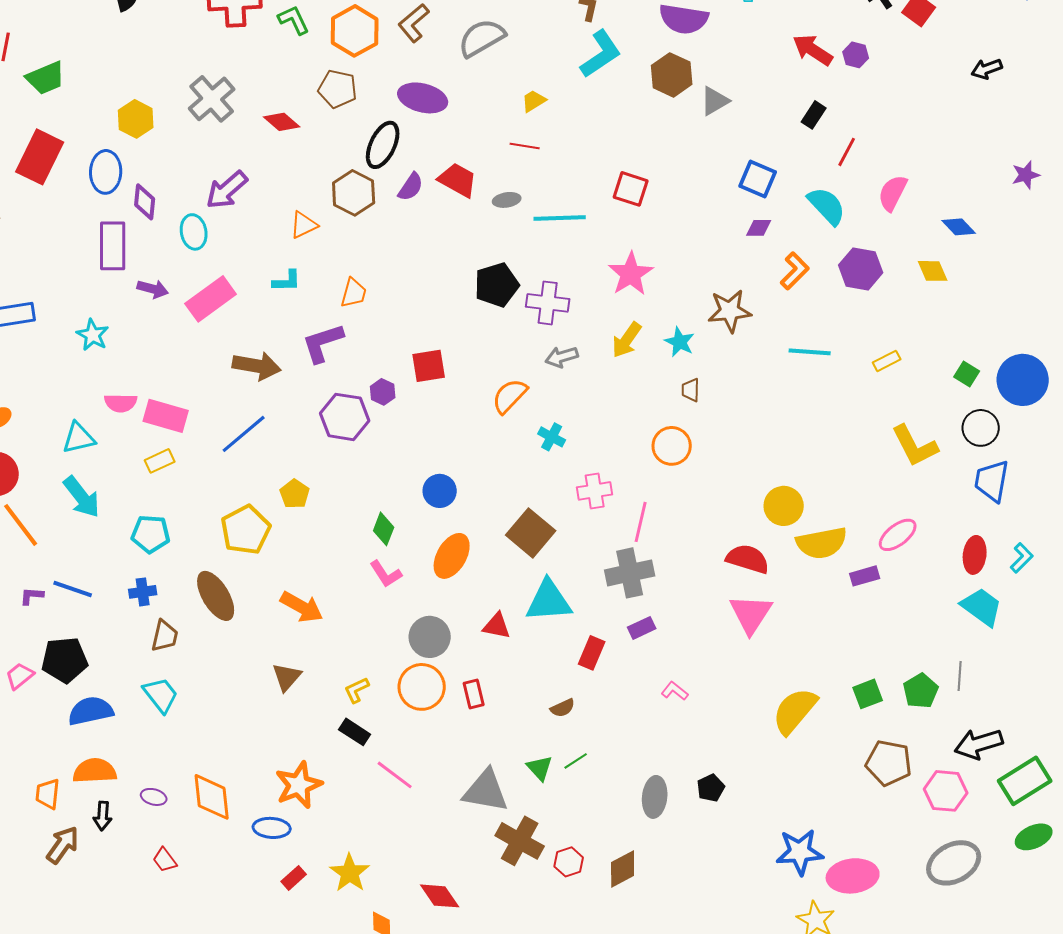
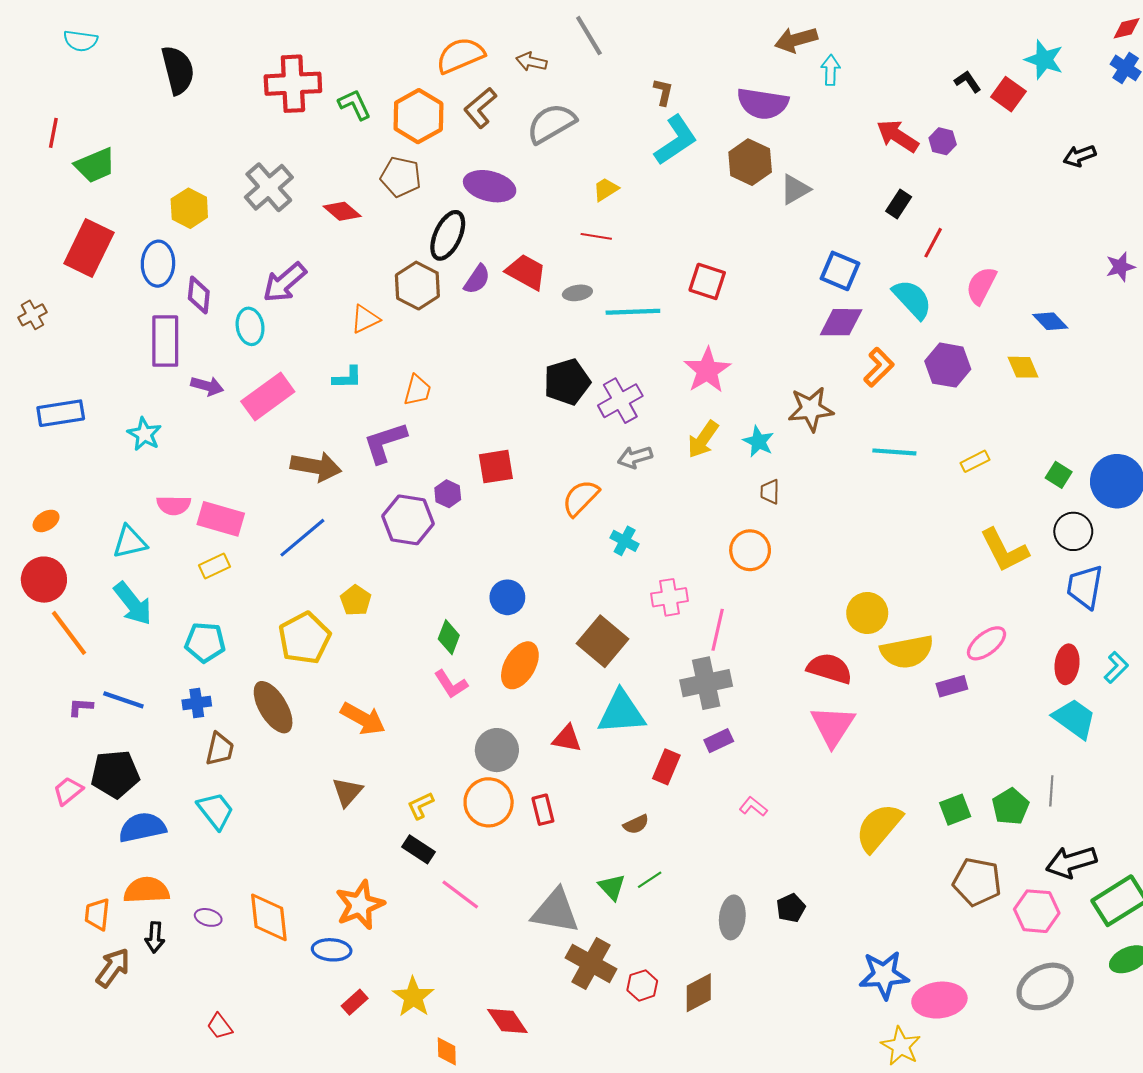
purple diamond: (759, 228) -> (841, 322), size x1.6
purple cross: (548, 303) -> (620, 401), turned -36
red trapezoid: (165, 860) -> (220, 1026), moved

